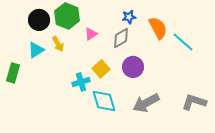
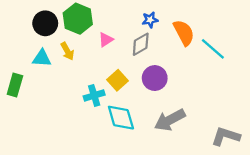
cyan triangle: (36, 50) -> (42, 58), turned 36
gray L-shape: (194, 102) -> (226, 136), moved

